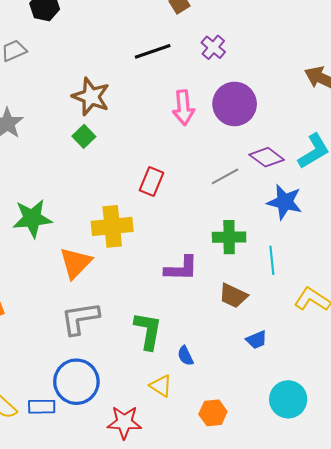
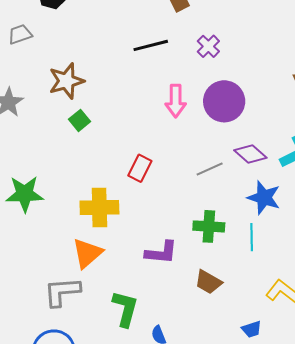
brown star: (91, 97) -> (66, 81), moved, turned 30
cyan line: (272, 260) -> (252, 237), moved
orange triangle: (76, 263) -> (87, 253), moved
blue trapezoid: (256, 340) -> (252, 329), moved

